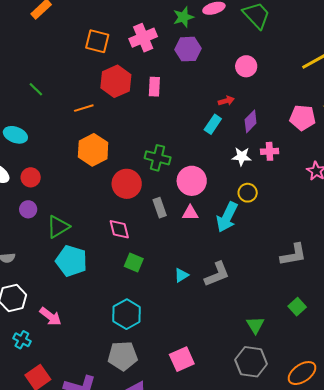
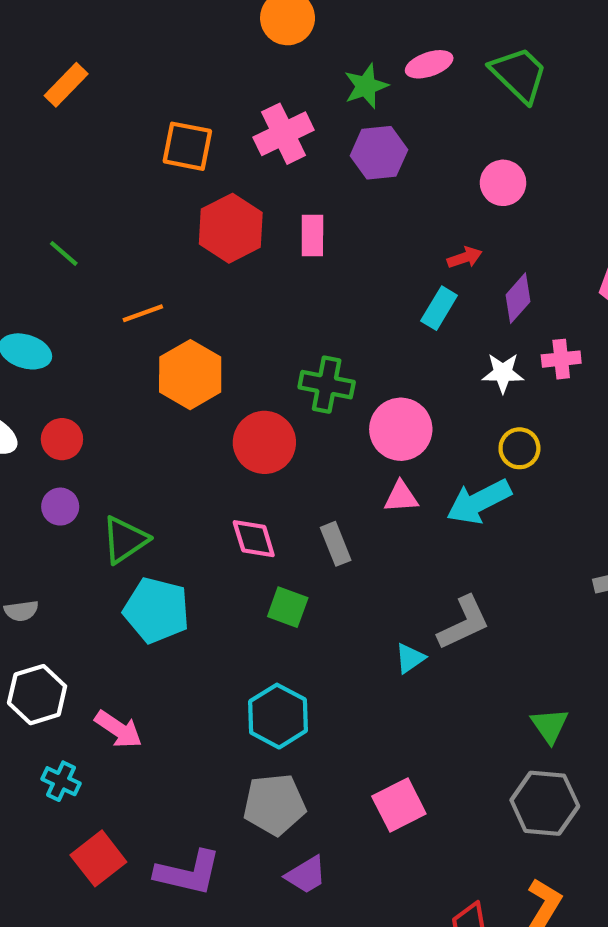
orange line: (84, 108) -> (143, 313), moved
gray rectangle: (160, 208) -> (336, 544), moved
cyan arrow: (227, 217) -> (479, 502), turned 40
cyan triangle: (181, 275) -> (410, 658), moved

